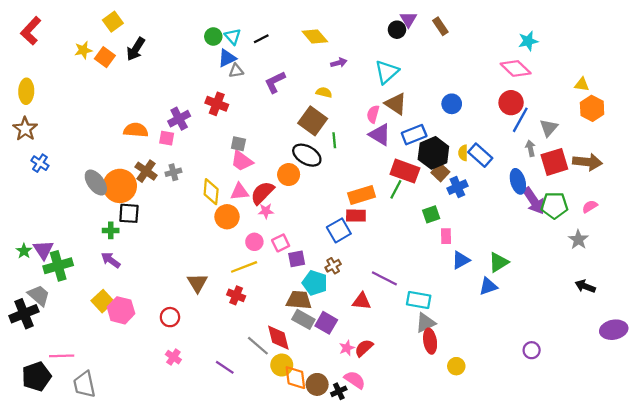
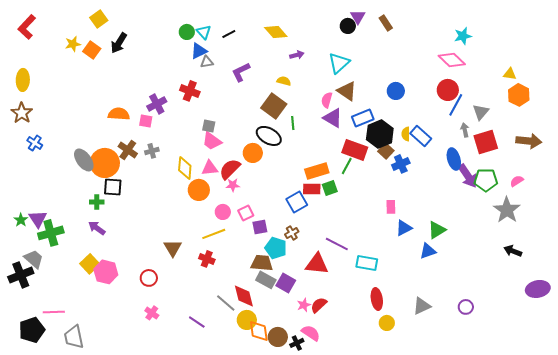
brown arrow: (587, 162) -> (529, 141), moved
green square: (431, 214) -> (330, 188), moved
gray star: (578, 240) -> (507, 210), size x1.5
red triangle: (362, 301) -> (317, 264), size x1.4
gray triangle: (425, 323) -> (422, 306), moved
yellow circle: (456, 366) -> (387, 323), moved

